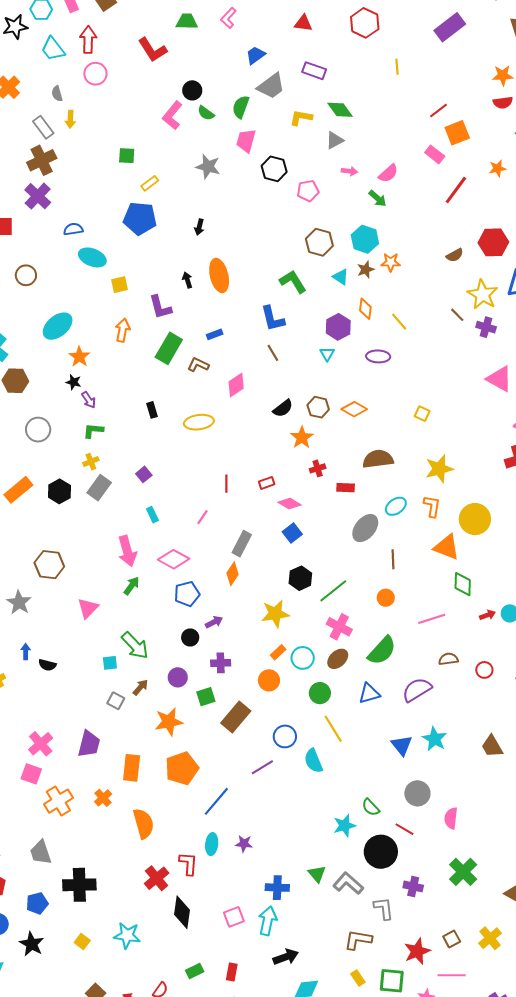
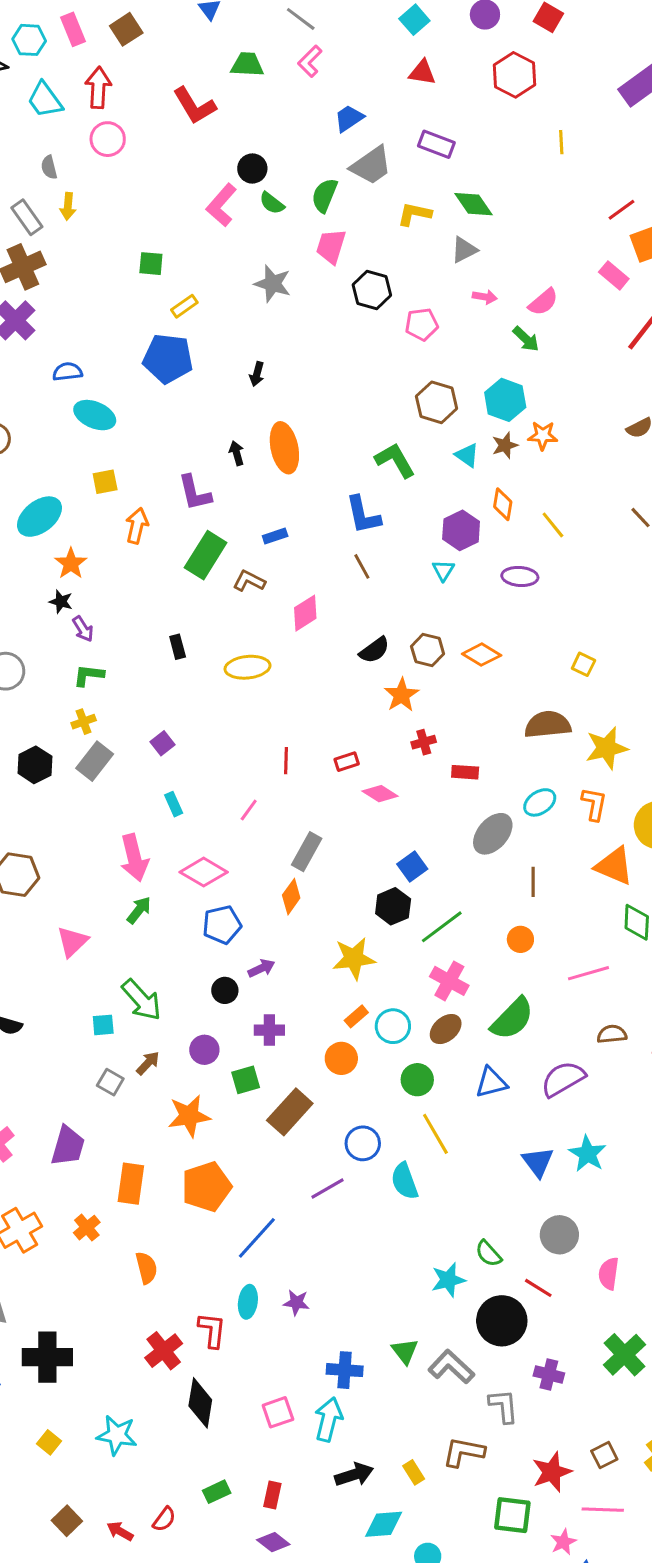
yellow square: (119, 285) -> (105, 482), moved
brown semicircle: (378, 459) -> (548, 725), moved
blue square: (292, 533) -> (412, 866), moved
orange semicircle: (144, 823) -> (146, 1268), size x0.7
yellow rectangle: (358, 978) -> (414, 1472), moved

